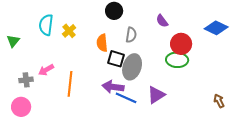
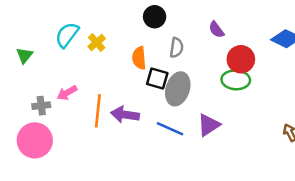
cyan semicircle: (46, 25) -> (67, 35), turned 30
purple arrow: (113, 87) -> (125, 115), moved
pink circle: (21, 107) -> (35, 140), size x1.4

